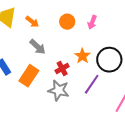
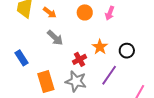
black circle: (109, 60) -> (127, 51), size x0.6
orange rectangle: (29, 76) -> (46, 82), moved, turned -50

